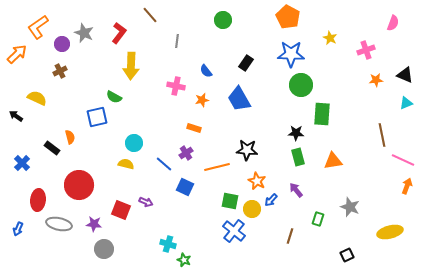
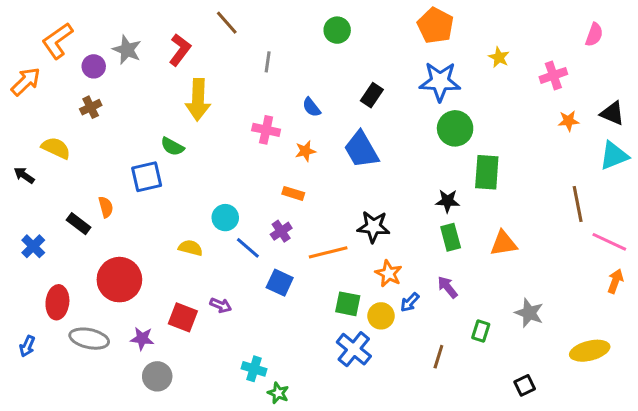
cyan triangle: (406, 103) -> (614, 156), size x1.5
cyan circle: (134, 143) -> (225, 218), moved

